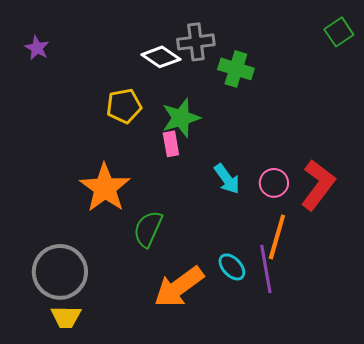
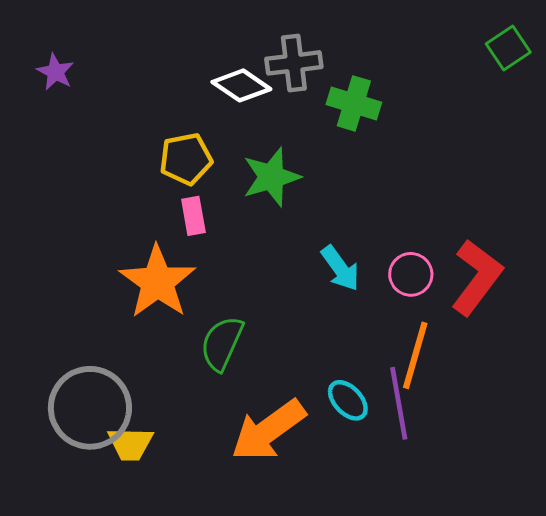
pink rectangle: (171, 144) -> (193, 216), moved
yellow trapezoid: (66, 317) -> (130, 444), moved

